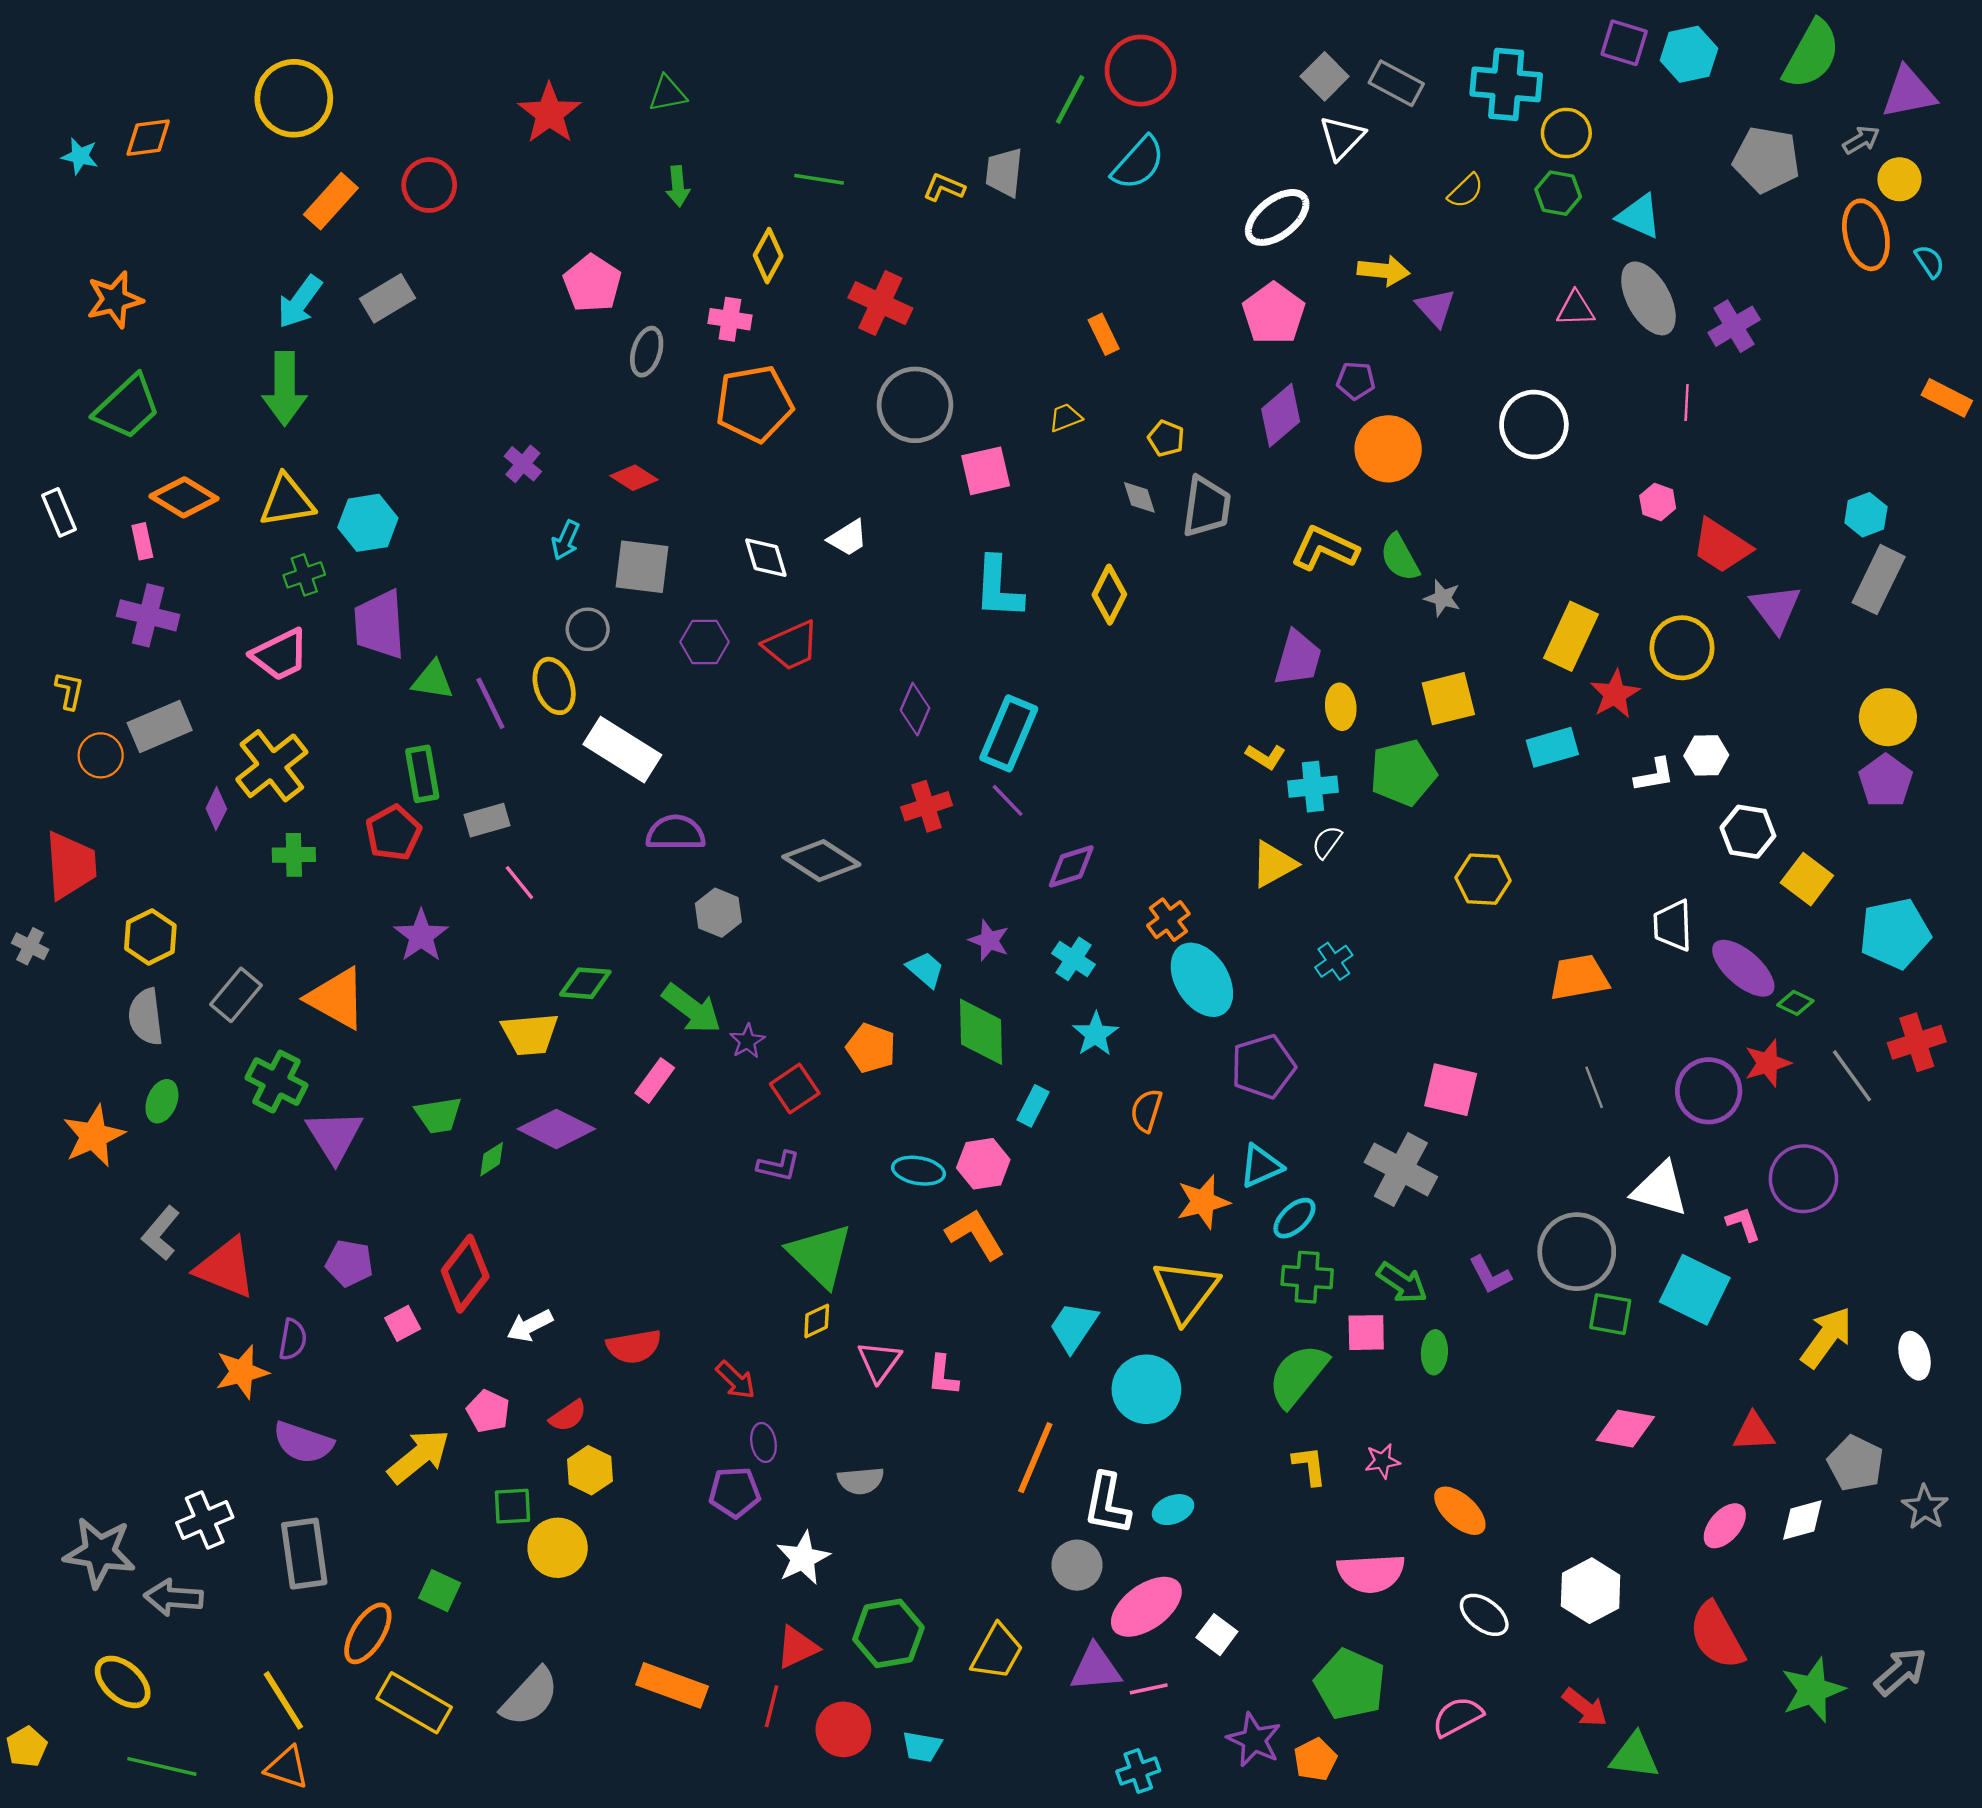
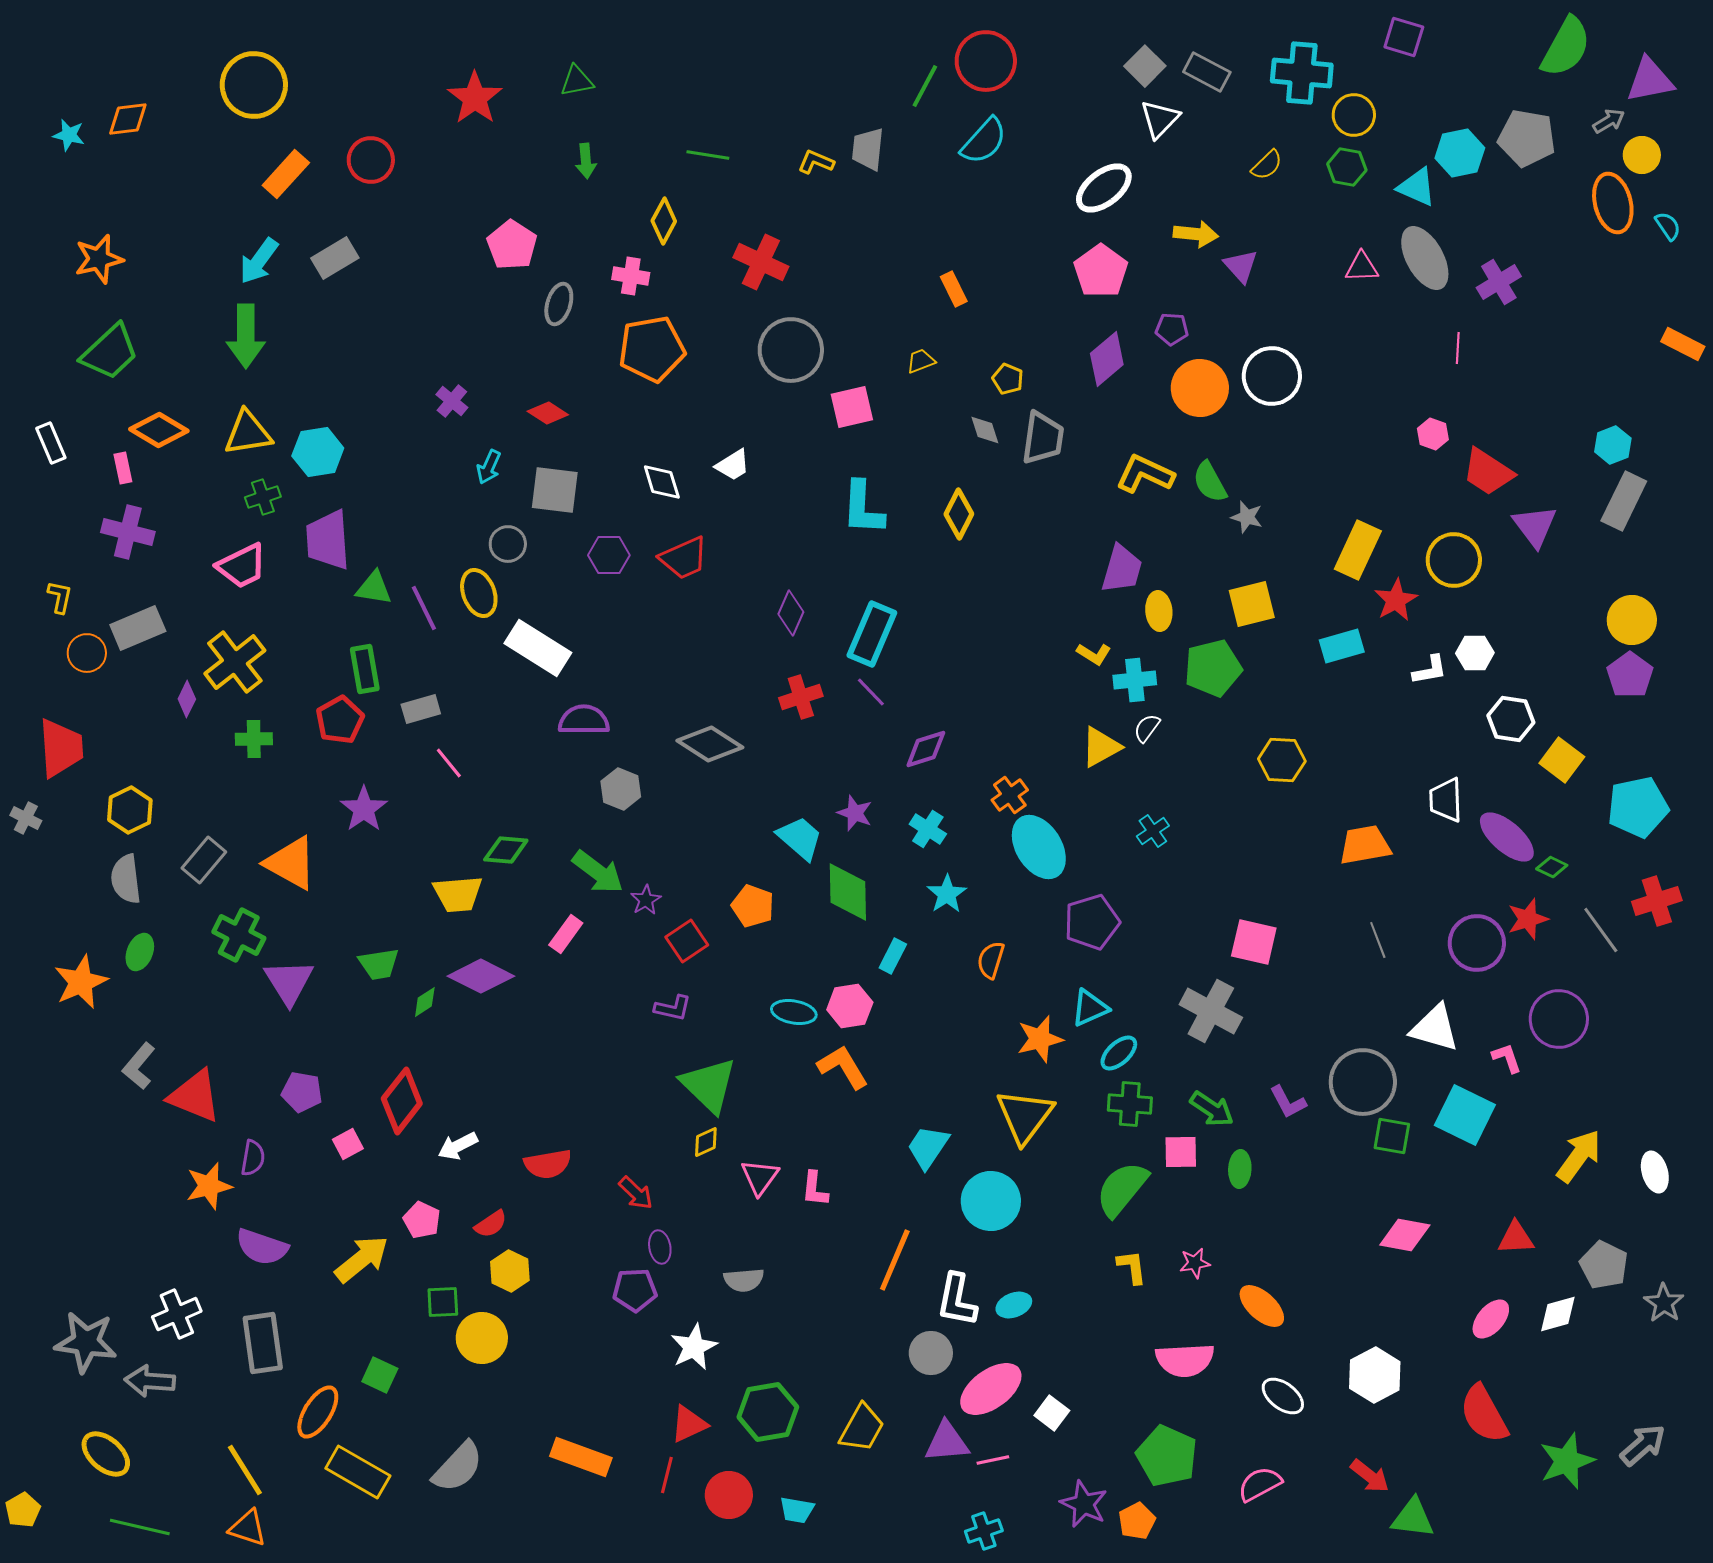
cyan hexagon: (1689, 54) -> (1460, 153), moved
white circle: (1534, 425) -> (1272, 376), moved
cyan trapezoid: (925, 969) -> (800, 838), size x1.4

